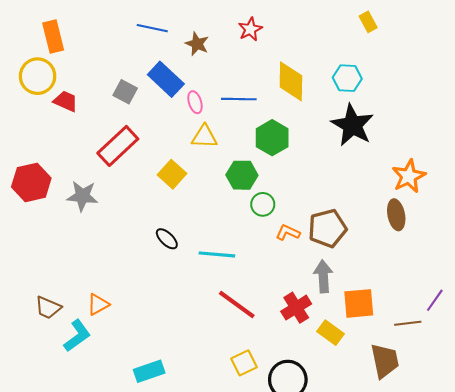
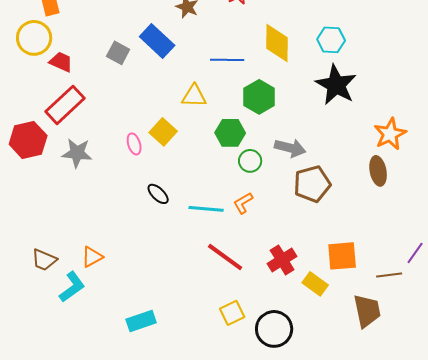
pink ellipse: (195, 102) -> (134, 144), moved
red rectangle: (118, 146) -> (65, 105), moved
orange L-shape: (288, 233) -> (243, 203), moved, turned -55
gray arrow: (323, 276) -> (290, 148), moved, turned 108

